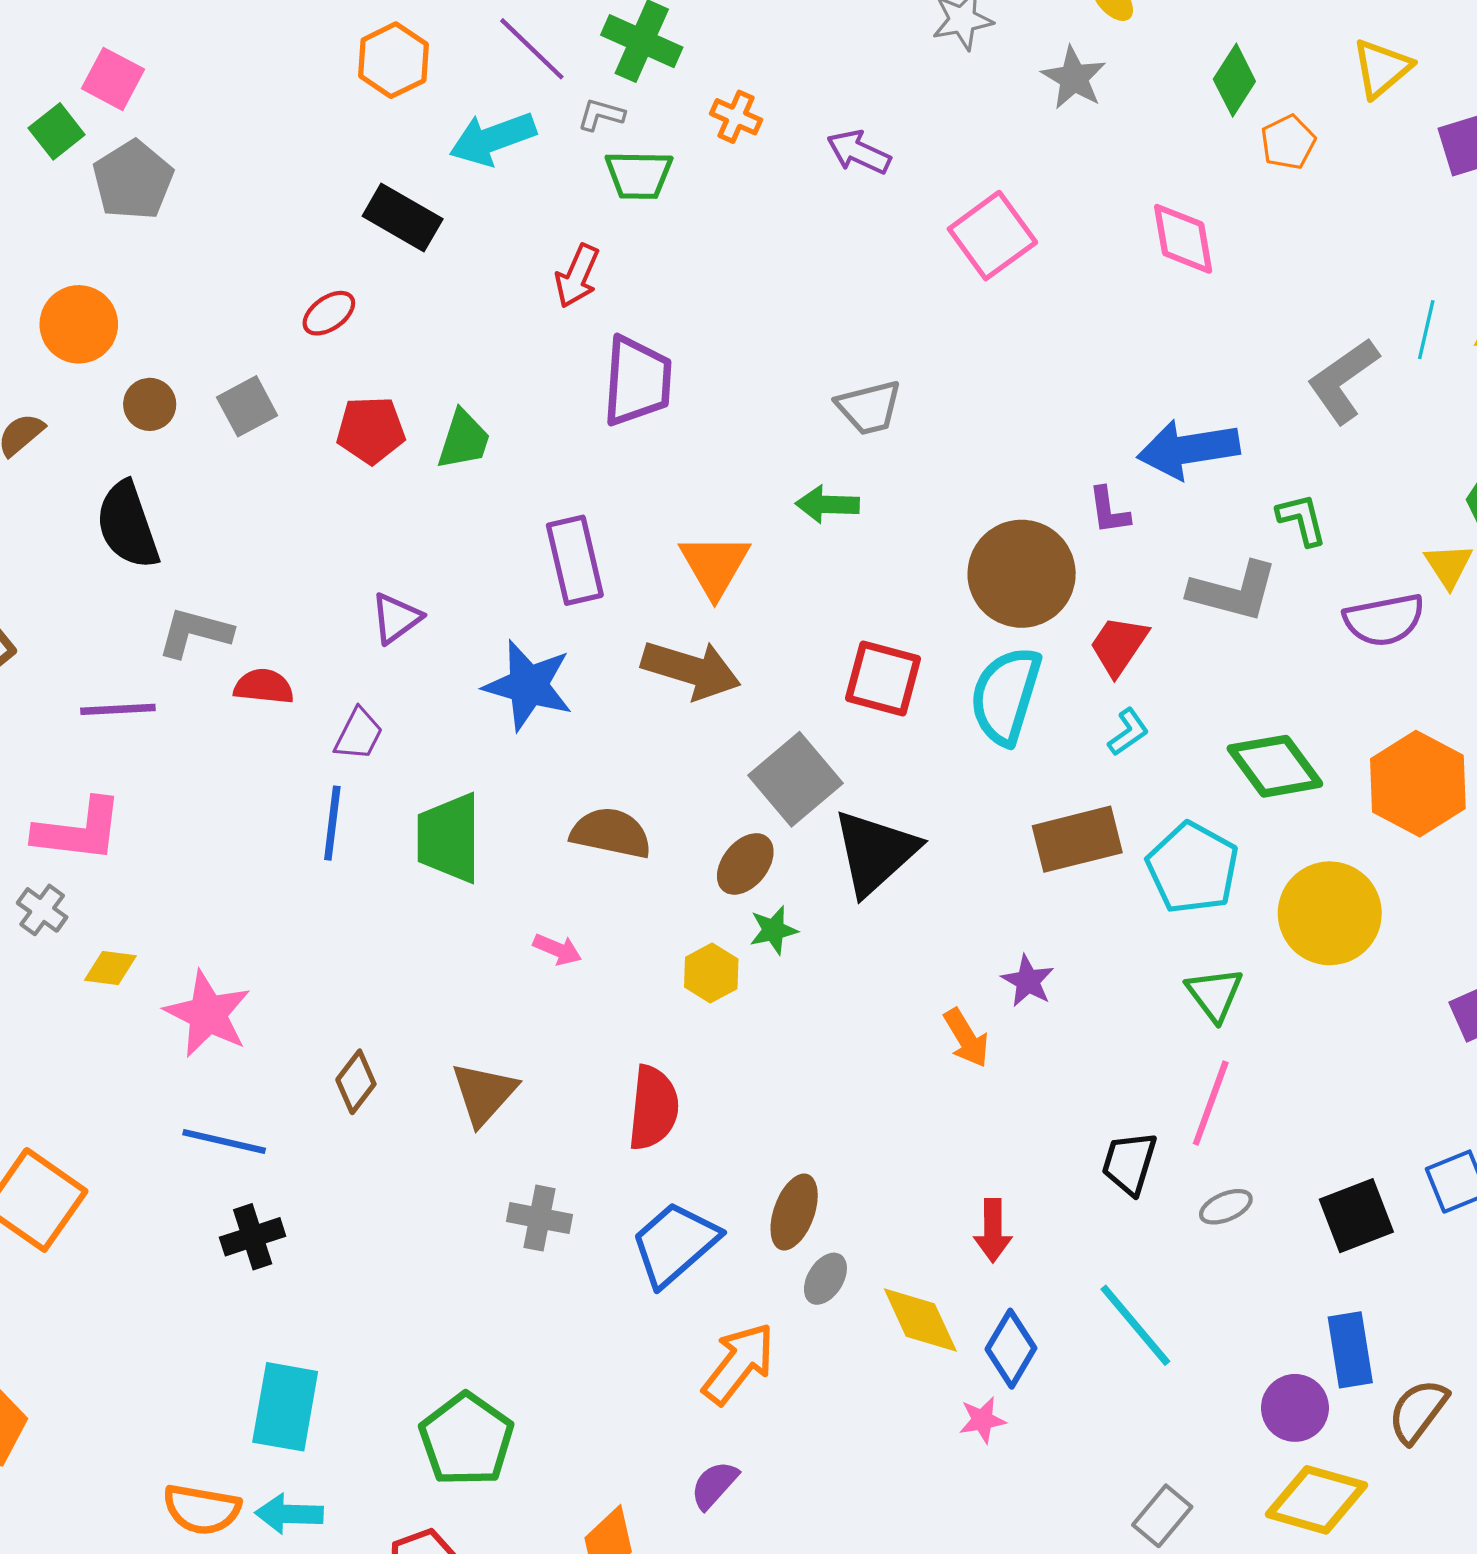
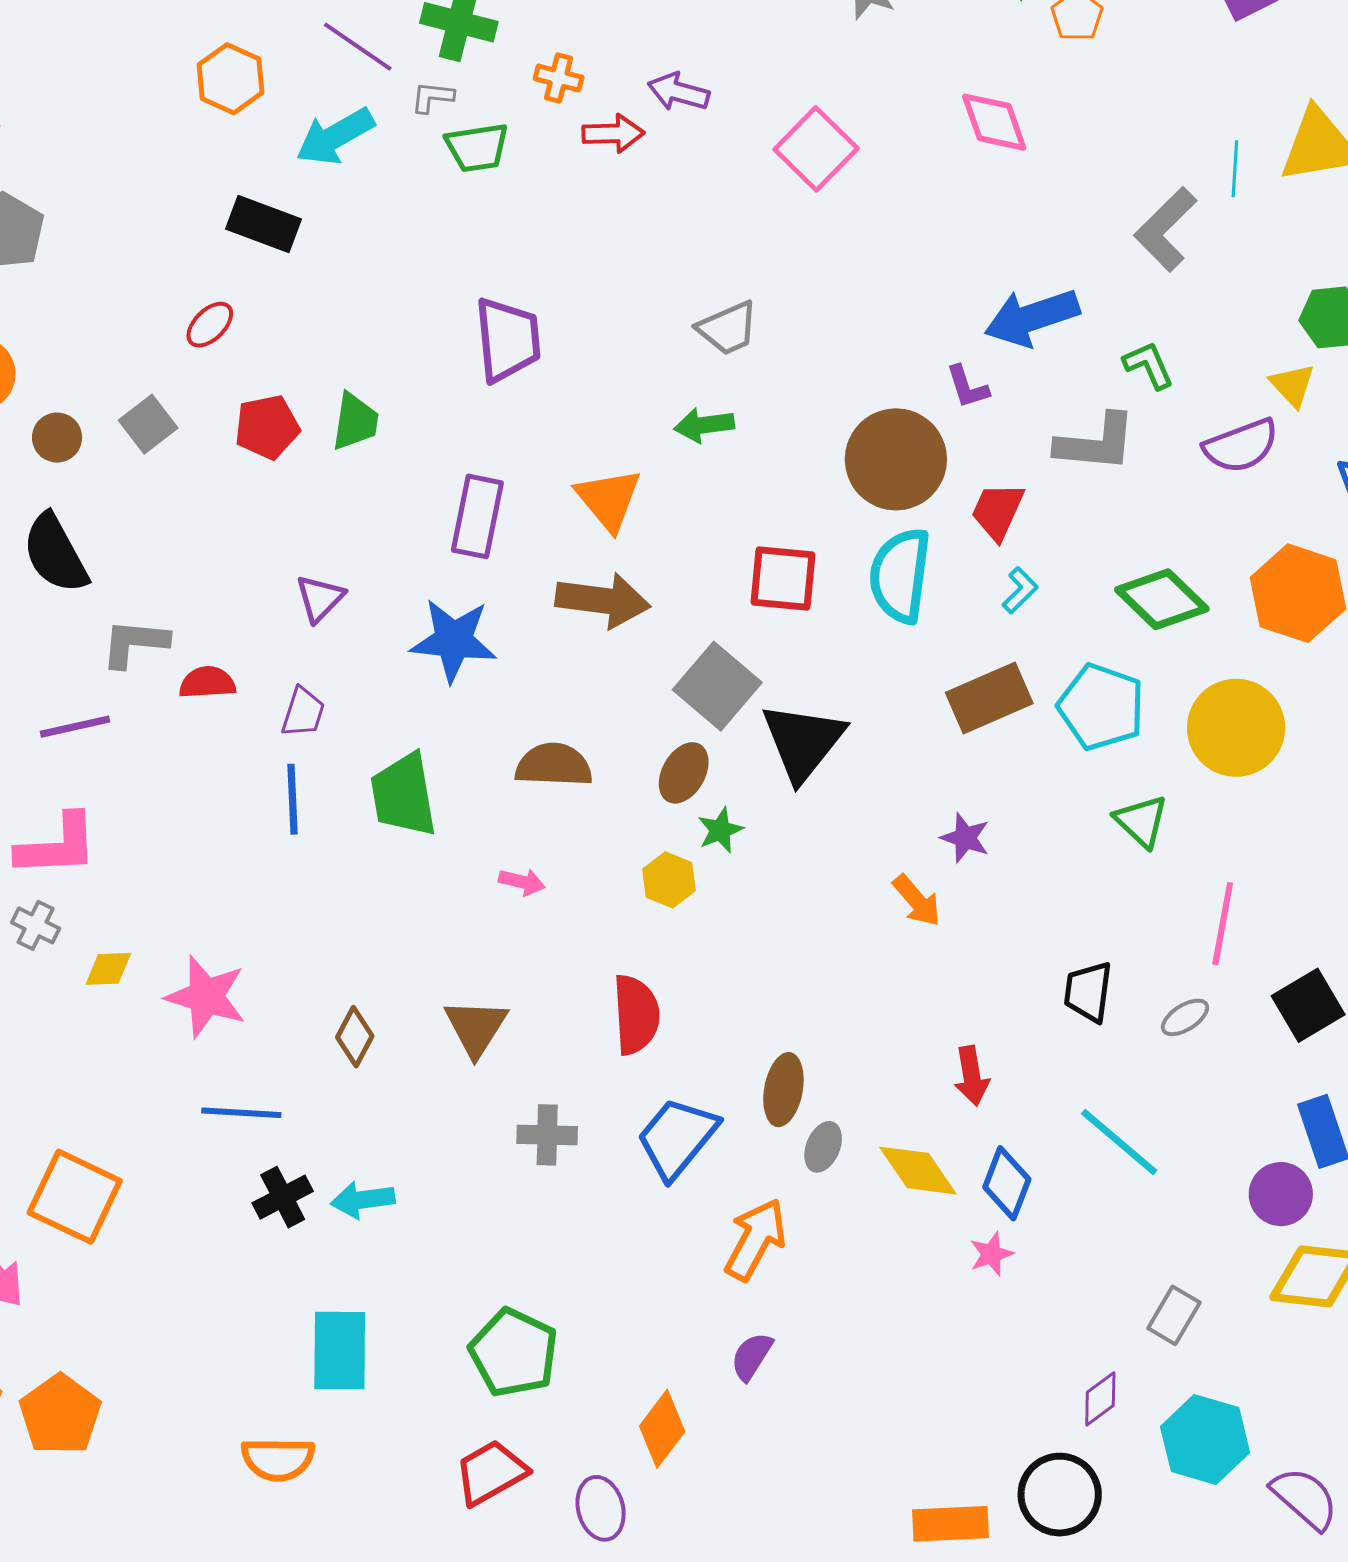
red arrow: (577, 276) -> (613, 133), moved, turned -106
purple rectangle: (575, 560) -> (477, 516), turned 34
pink line: (1211, 1103) -> (1223, 924), moved
cyan arrow: (289, 1514) -> (363, 1200), moved

